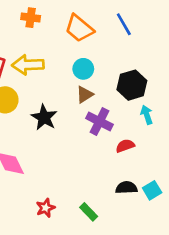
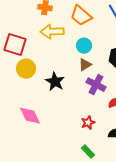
yellow arrow: (28, 65) -> (52, 32), moved
red star: (45, 208) -> (88, 123), moved

